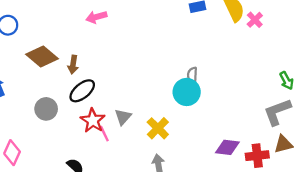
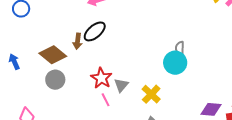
brown diamond: (42, 56) -> (53, 55), moved
black ellipse: (82, 91) -> (95, 31), moved
red star: (93, 120) -> (101, 78), moved

